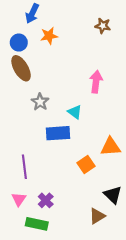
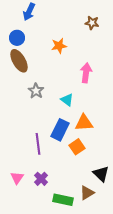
orange star: (49, 36) -> (59, 46), moved
blue rectangle: (58, 133) -> (60, 130), moved, turned -60
orange triangle: (111, 147) -> (84, 123), moved
purple line: (24, 167) -> (38, 144), moved
green rectangle: (37, 224) -> (63, 200), moved

